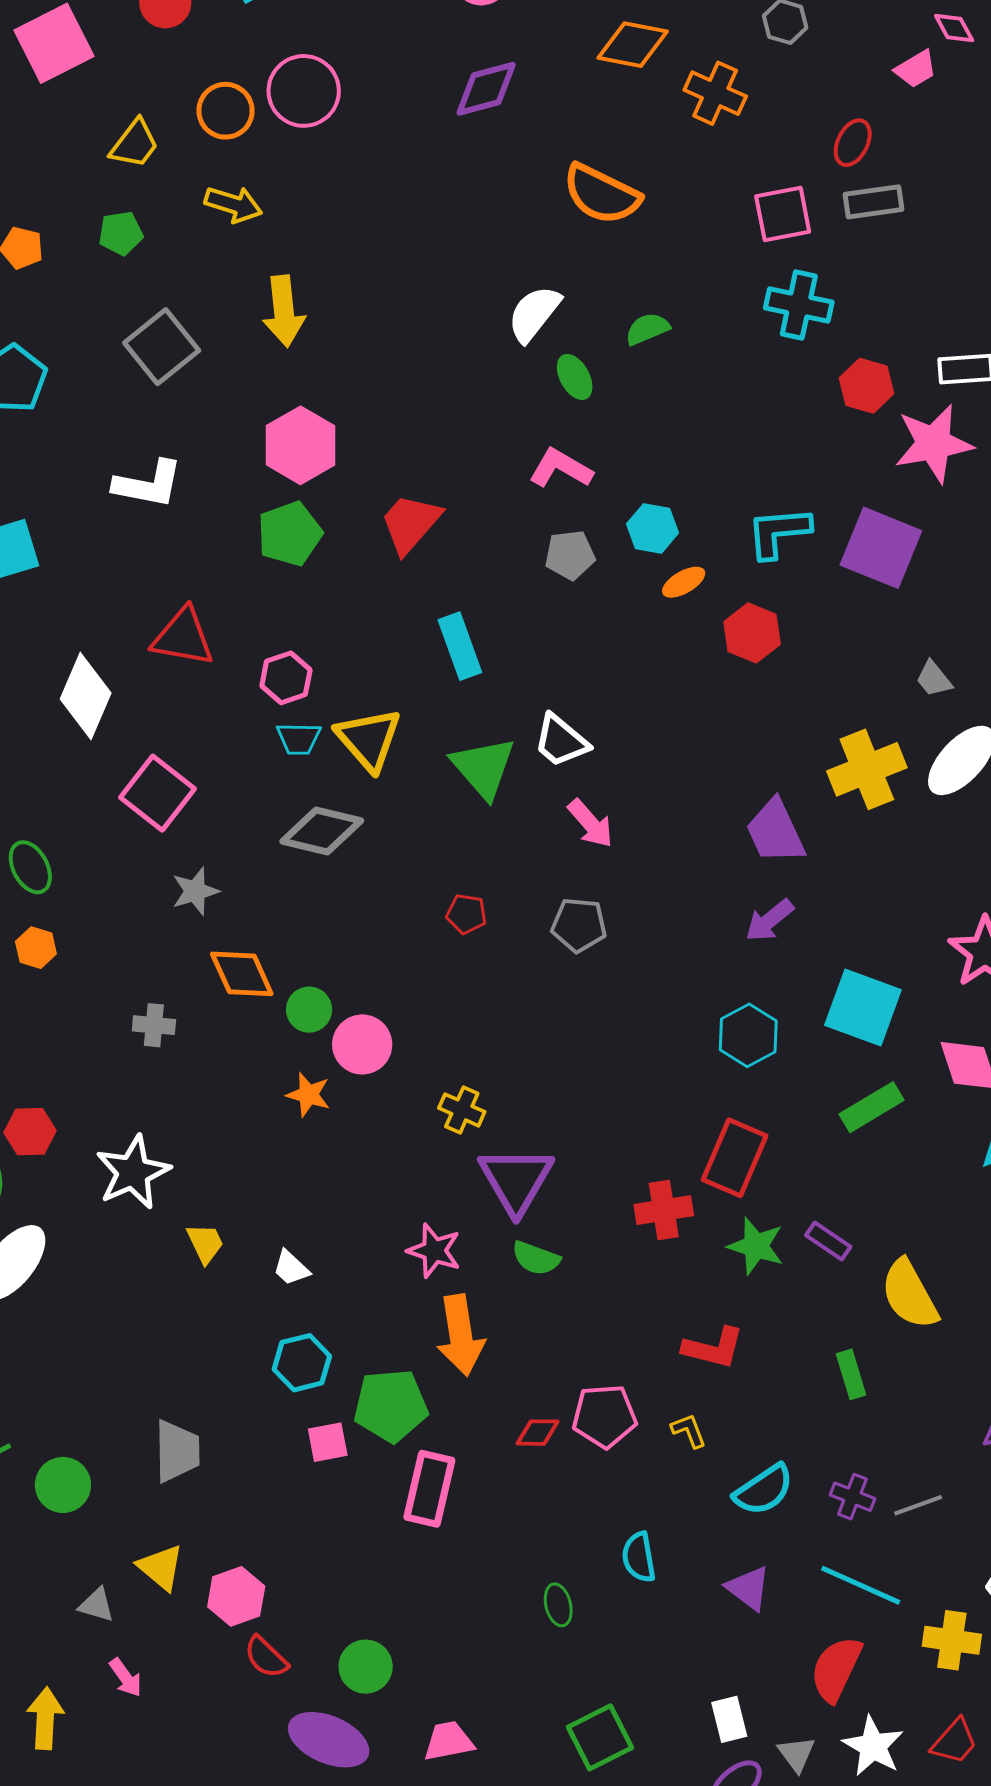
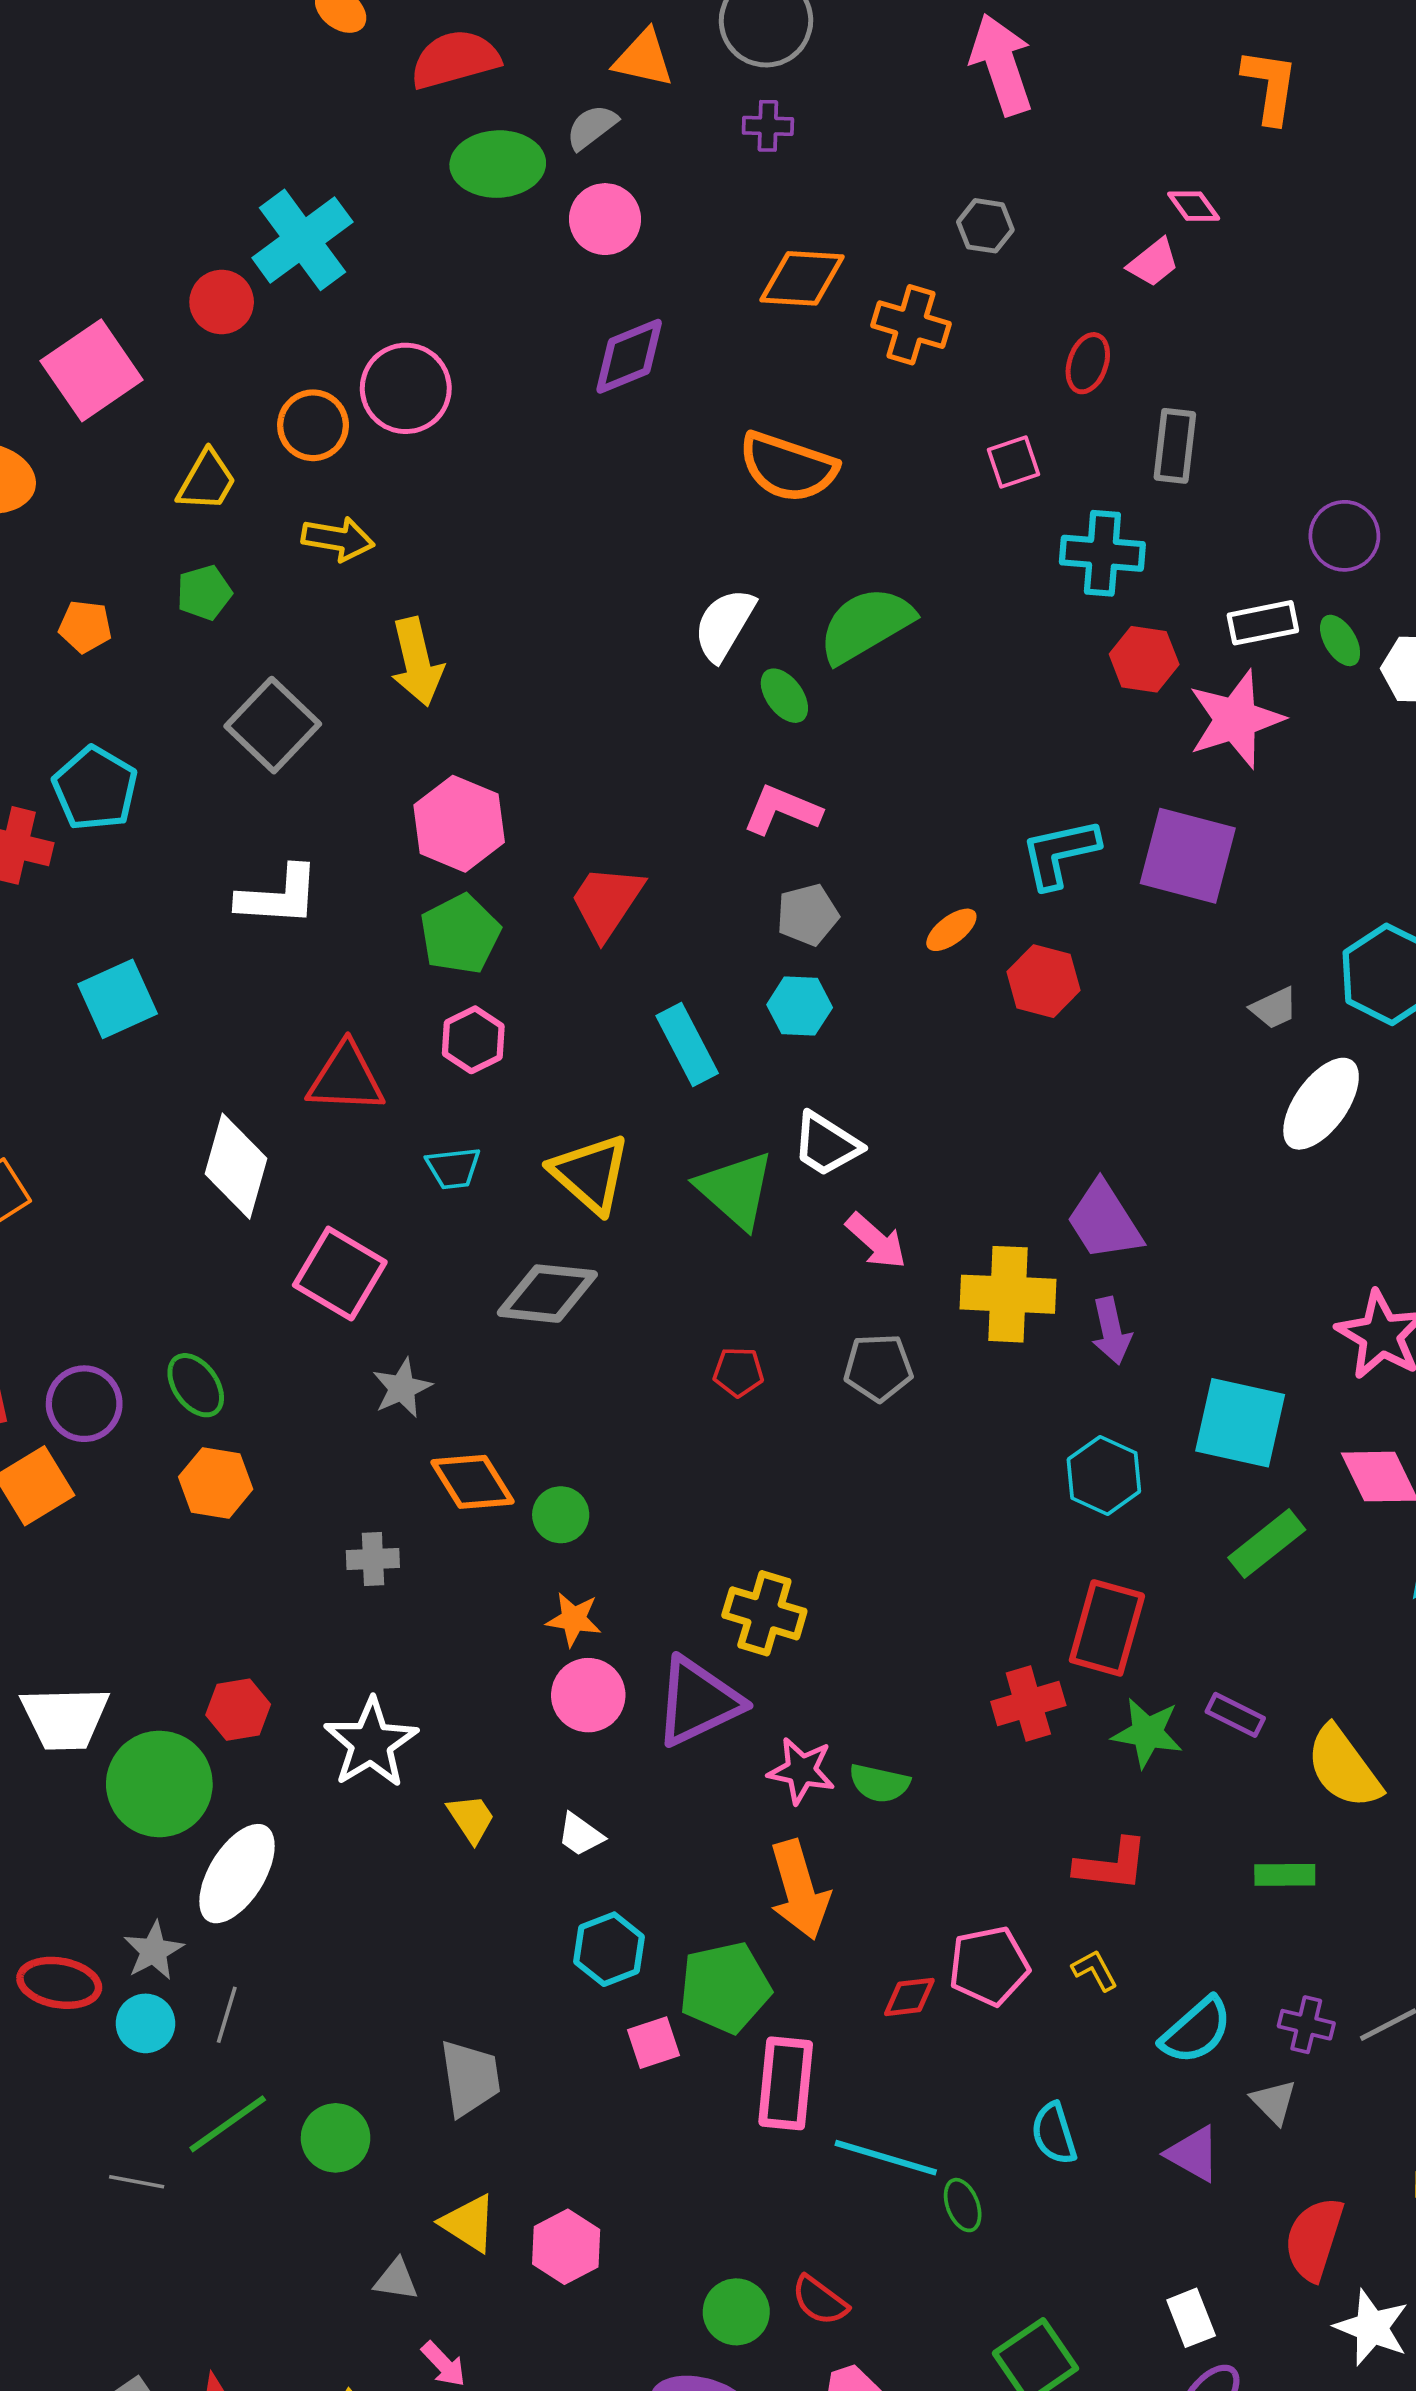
gray rectangle: (874, 202) -> (1175, 446), moved, turned -68
pink square: (783, 214) -> (1013, 462), size x0.7
cyan cross: (799, 305) -> (1102, 553), moved
green semicircle: (647, 329) -> (866, 625), size x1.8
cyan hexagon: (653, 528) -> (800, 1006), moved
pink hexagon: (286, 678) -> (473, 1040), moved
gray trapezoid: (934, 679) -> (1274, 1008), turned -69
cyan trapezoid: (299, 739) -> (453, 1168), moved
yellow cross: (867, 769) -> (1008, 1294), moved, turned 32
purple arrow: (770, 920) -> (1111, 1331), turned -56
orange hexagon: (36, 948) -> (216, 1483), size x1.4
pink circle: (362, 1044) -> (588, 1695), moved
yellow cross: (462, 1110) -> (764, 1613), size x1.4
purple triangle: (516, 1180) -> (698, 1702), moved, turned 42
pink star: (434, 1251) -> (801, 1771), moved
green rectangle: (851, 1374) -> (1285, 1875), turned -66
cyan line: (861, 1585) -> (886, 2158), moved
red semicircle: (266, 1657) -> (820, 2300), moved
gray triangle: (796, 1754) -> (1274, 2102), moved

